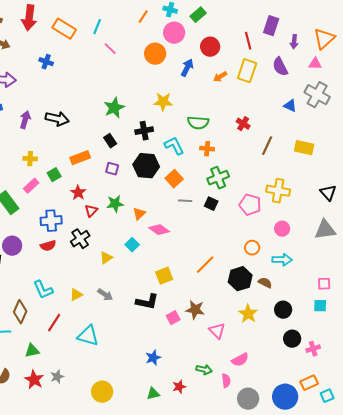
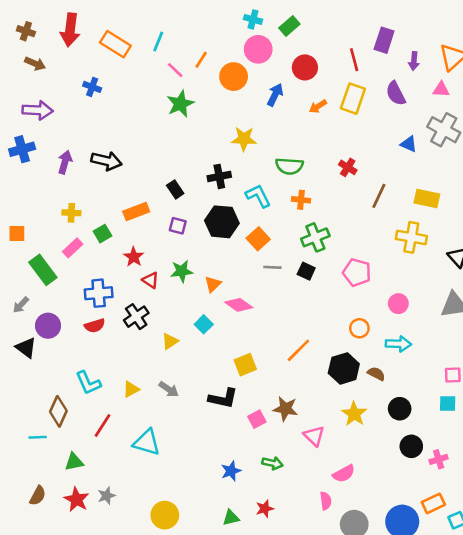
orange line: (143, 17) -> (201, 60), moved
green star: (114, 108) -> (180, 104), moved
yellow cross: (278, 191) -> (411, 237), moved
red triangle: (91, 211) -> (151, 280), turned -40
green arrow: (204, 370) -> (272, 463), moved

